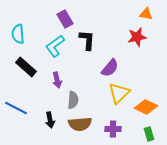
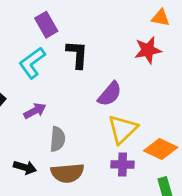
purple arrow: (57, 80) -> (35, 111), turned -105
black arrow: (50, 120) -> (25, 167), turned -63
purple cross: (113, 129) -> (122, 165), moved

